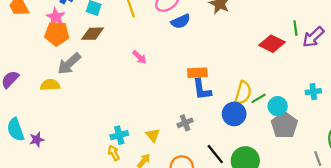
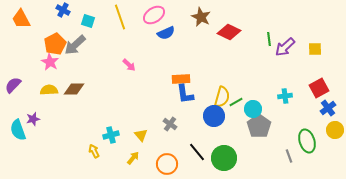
pink star: (56, 17) -> (50, 62), moved
orange pentagon: (57, 34) -> (55, 44), turned -30
brown diamond: (93, 34) -> (74, 89), moved
red diamond: (272, 44) -> (229, 32), moved
gray arrow: (69, 64) -> (75, 45), moved
gray cross: (185, 123) -> (170, 124), turned -32
purple star: (37, 140) -> (33, 119), moved
yellow arrow: (114, 153) -> (94, 151), moved

